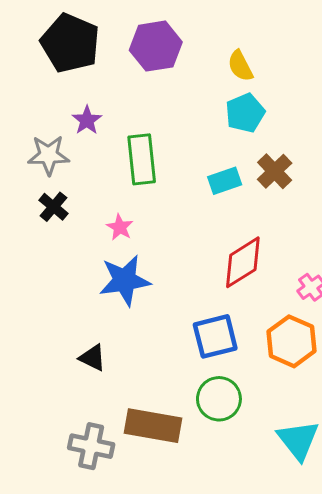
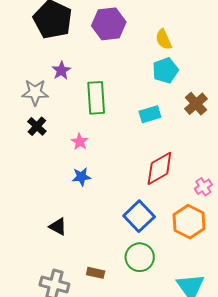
brown cross: (275, 171) -> (196, 104), moved
blue star: (125, 280) -> (81, 177), size x0.6
blue square: (215, 336) -> (139, 216), turned -32
brown rectangle: (153, 426) -> (96, 273), size x0.5

